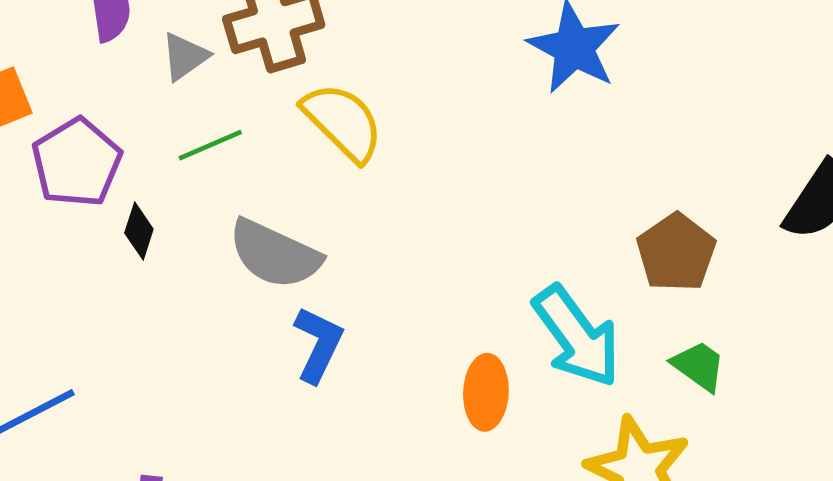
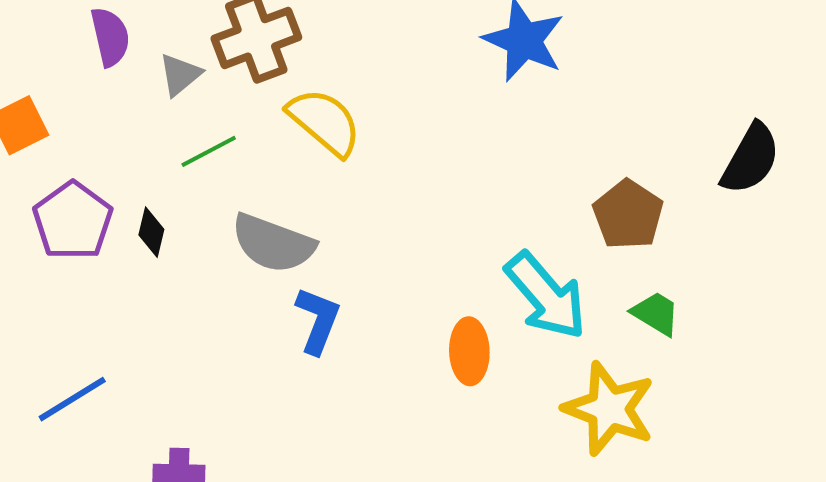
purple pentagon: (77, 163) -> (73, 221), moved

